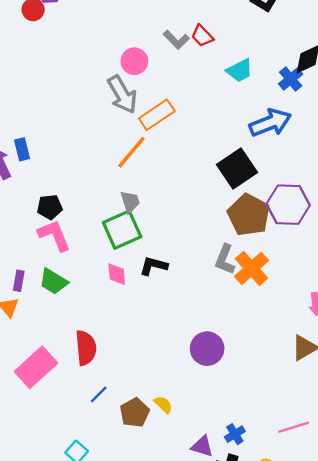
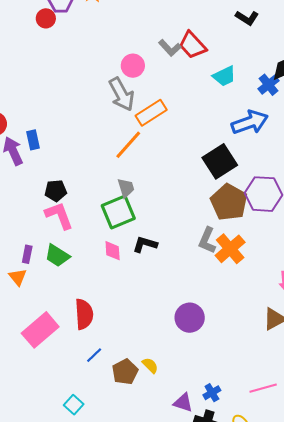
red trapezoid: (202, 36) -> (192, 45), size x1.4

